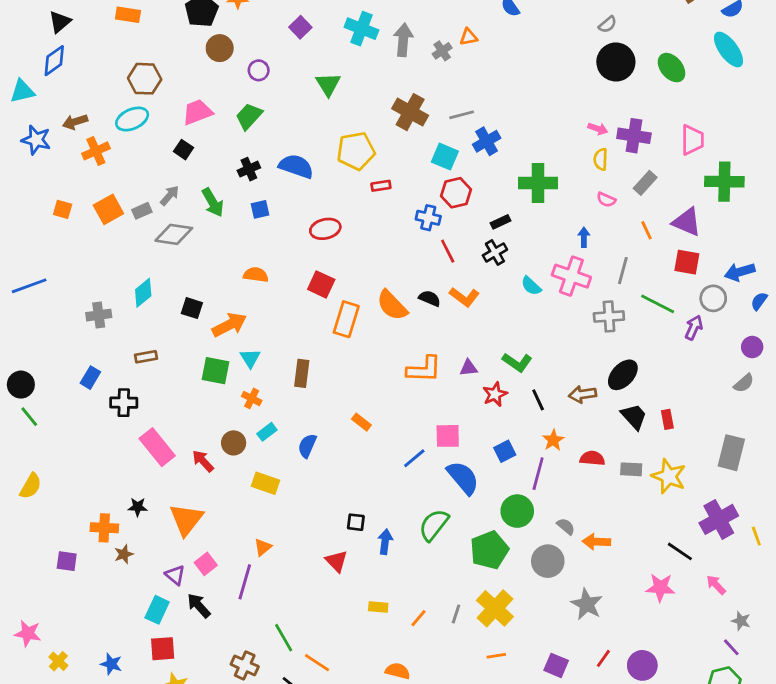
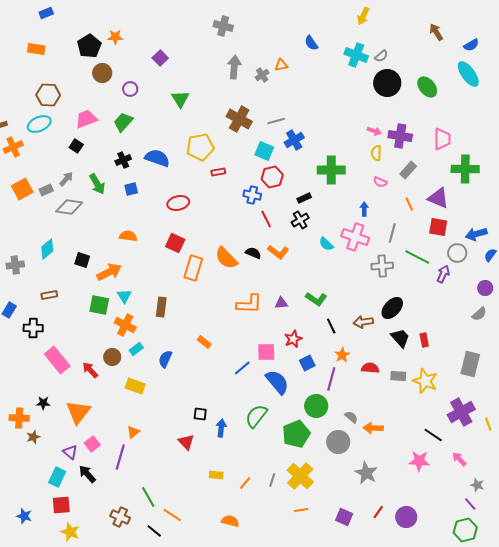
cyan cross: (361, 29) -> (356, 55), moved
red star: (495, 394) -> (293, 339), moved
orange cross: (252, 398) -> (125, 325), size x1.5

